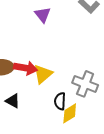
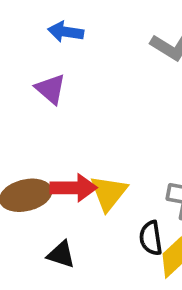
purple triangle: (43, 15) -> (51, 89), moved

